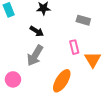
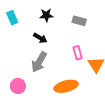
gray rectangle: (83, 20) -> (79, 21), moved
orange ellipse: (62, 81) -> (66, 86), turned 45

